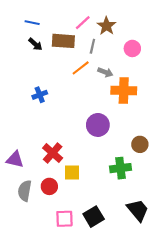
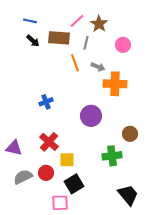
orange line: (81, 68) -> (75, 63), turned -72
blue cross: (40, 95) -> (46, 102), moved
gray semicircle: (25, 191) -> (23, 177), turned 54
black square: (94, 217) -> (74, 184), moved

